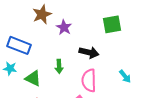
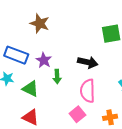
brown star: (42, 14) -> (40, 23), turned -30
purple star: (64, 27) -> (44, 60), moved

